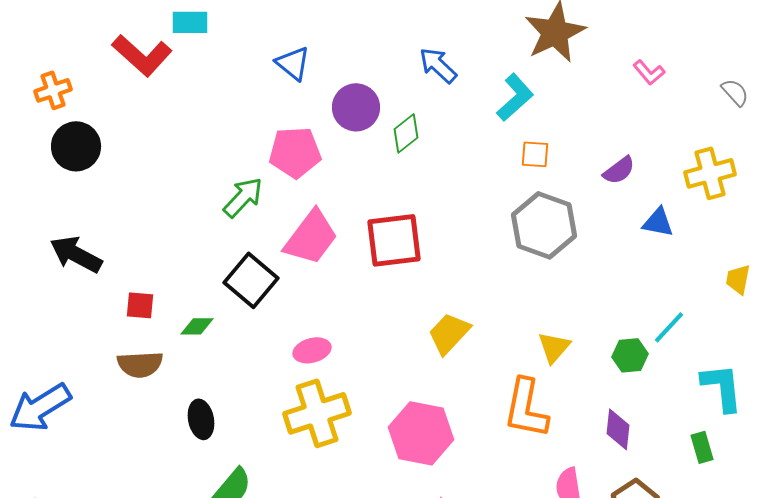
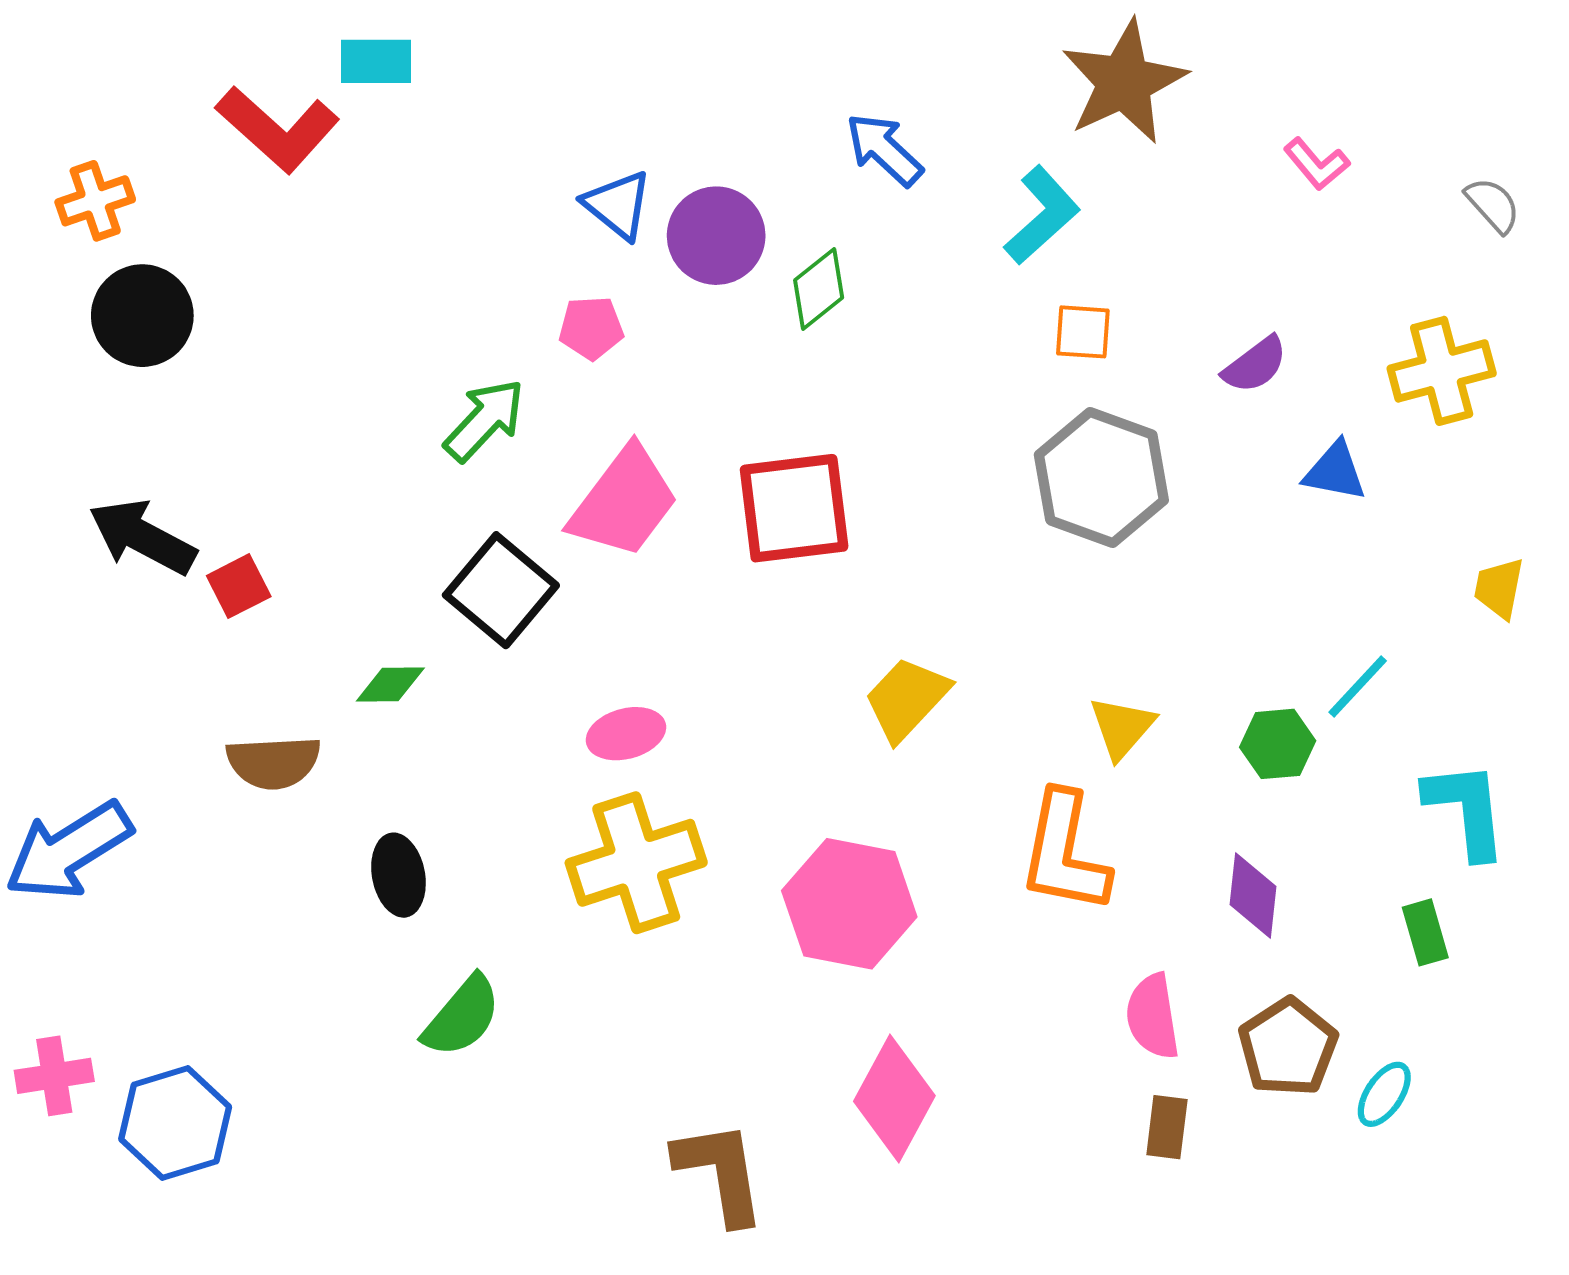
blue triangle: (293, 63) -> (618, 205), moved
pink pentagon: (295, 152) -> (591, 328), size x0.6
red square: (140, 305) -> (239, 586), moved, turned -32

